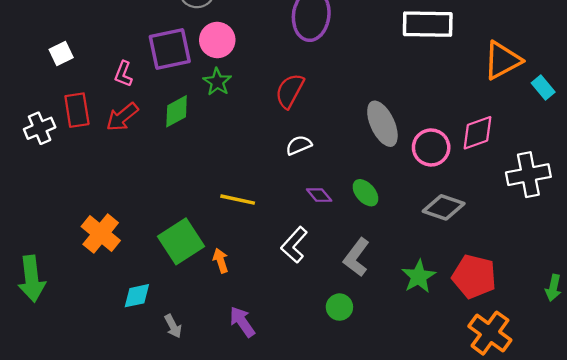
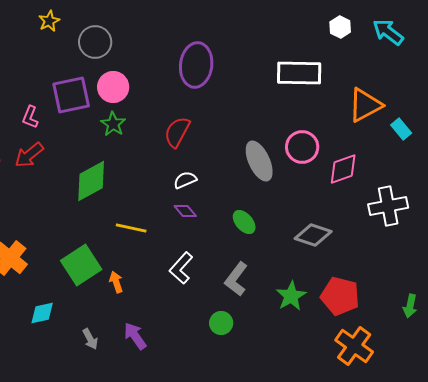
green diamond: (177, 111) -> (91, 181), moved, size x1.4
pink circle: (431, 147) -> (302, 147), moved
purple diamond: (319, 195) -> (185, 211), moved
gray arrow: (173, 326) -> (90, 339), moved

